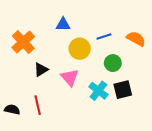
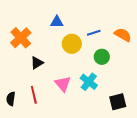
pink triangle: (70, 77) -> (63, 84), moved
black square: (123, 90) -> (118, 102), moved
black semicircle: (12, 109) -> (11, 99), turned -96

